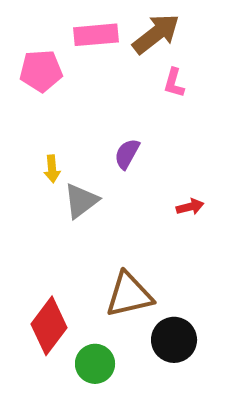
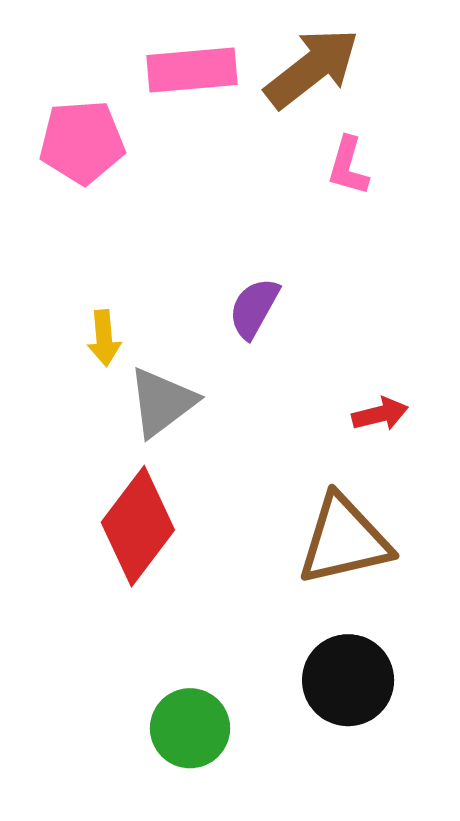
brown triangle: (129, 295) -> (344, 540), moved
red diamond: (49, 326) -> (138, 526), moved

